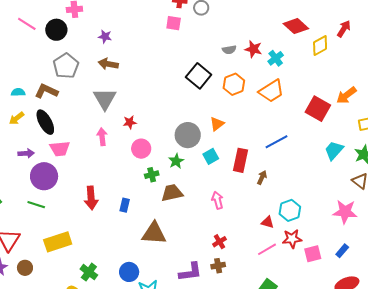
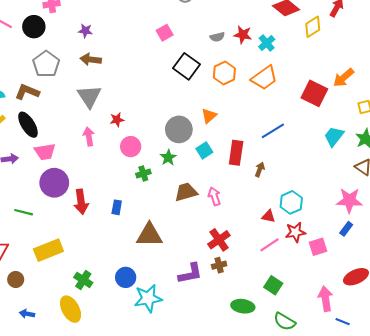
pink square: (174, 23) -> (165, 33), moved, turned -35
purple circle: (44, 176) -> (54, 183), moved
brown trapezoid: (172, 193) -> (186, 192), moved
red cross: (219, 242) -> (219, 240), size x1.5
blue rectangle: (342, 251) -> (346, 229), moved

